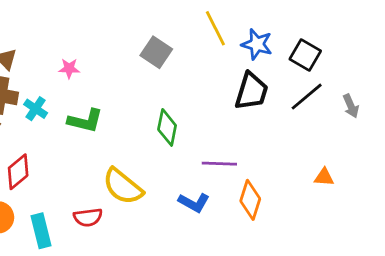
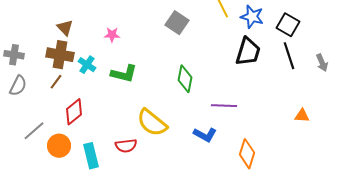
black line: (307, 97) -> (289, 56), turned -68
orange diamond: (250, 200) -> (247, 154), moved

